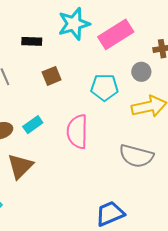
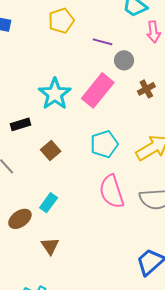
gray circle: (141, 72) -> (124, 60), moved
pink semicircle: (77, 132) -> (112, 192), moved
brown triangle: (20, 166) -> (50, 246), size x0.7

